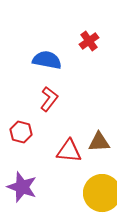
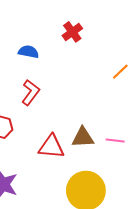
blue semicircle: (47, 60) -> (28, 52), size x0.7

